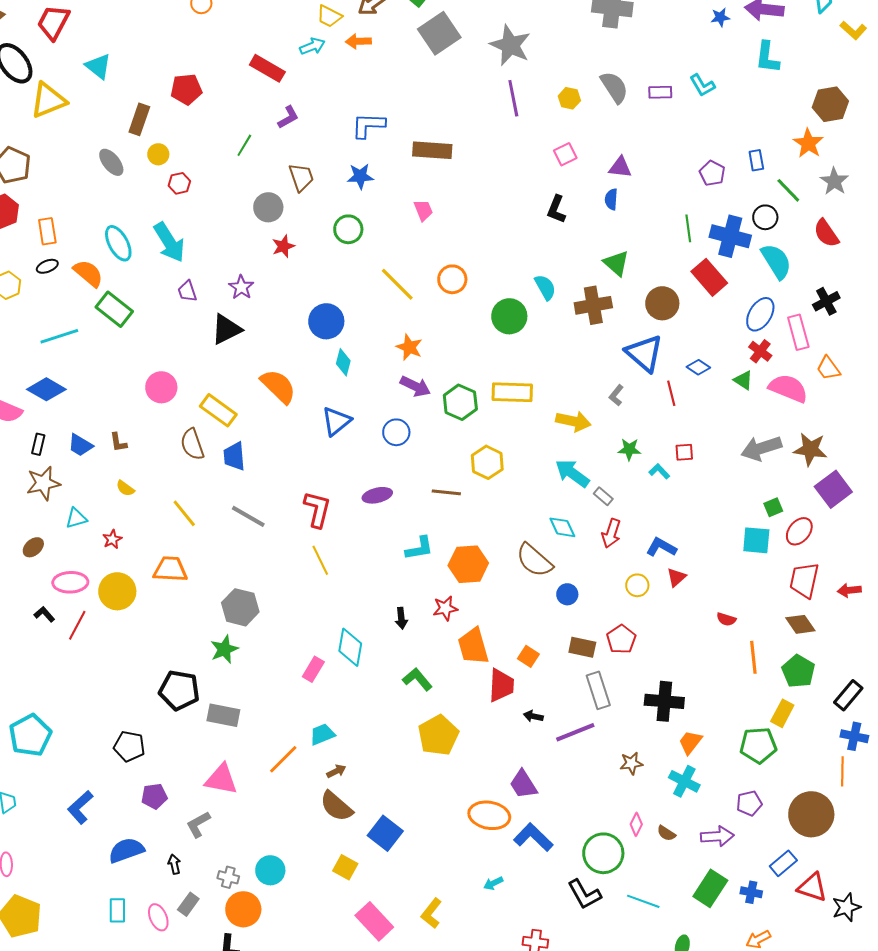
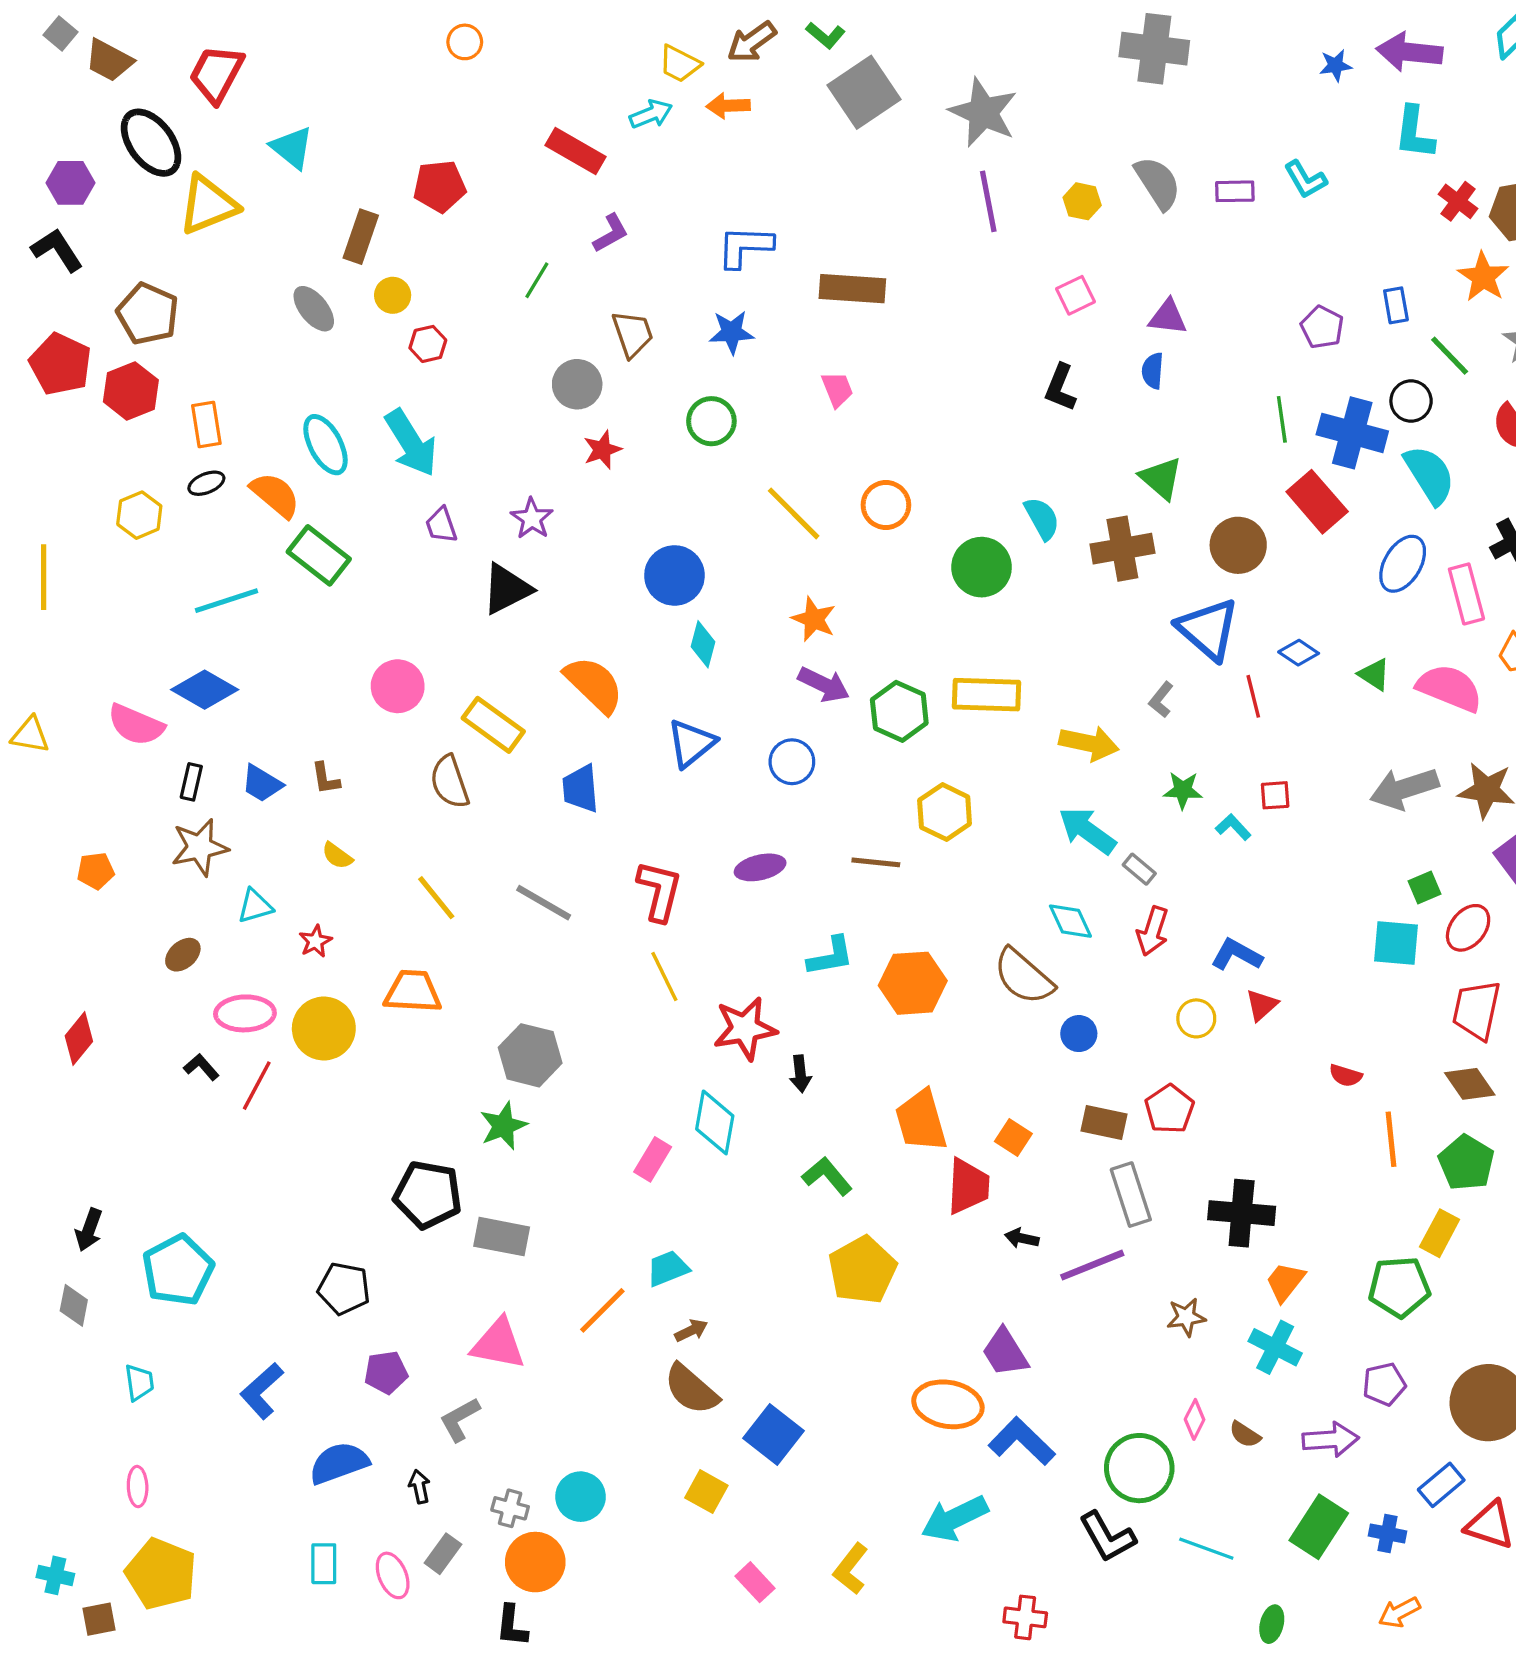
red cross: (760, 351) -> (1458, 201), moved
blue trapezoid: (234, 456) -> (581, 789), moved
red star: (445, 608) -> (745, 1028), moved, size x1.5
cyan arrow: (493, 883) -> (955, 1518), size x2.0
pink rectangle: (374, 921) -> (755, 1582), size x0.6

